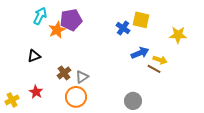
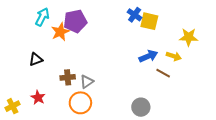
blue cross: (123, 28) -> (135, 15), moved
yellow arrow: (160, 60) -> (174, 56), moved
brown cross: (64, 73) -> (68, 77), turned 32

